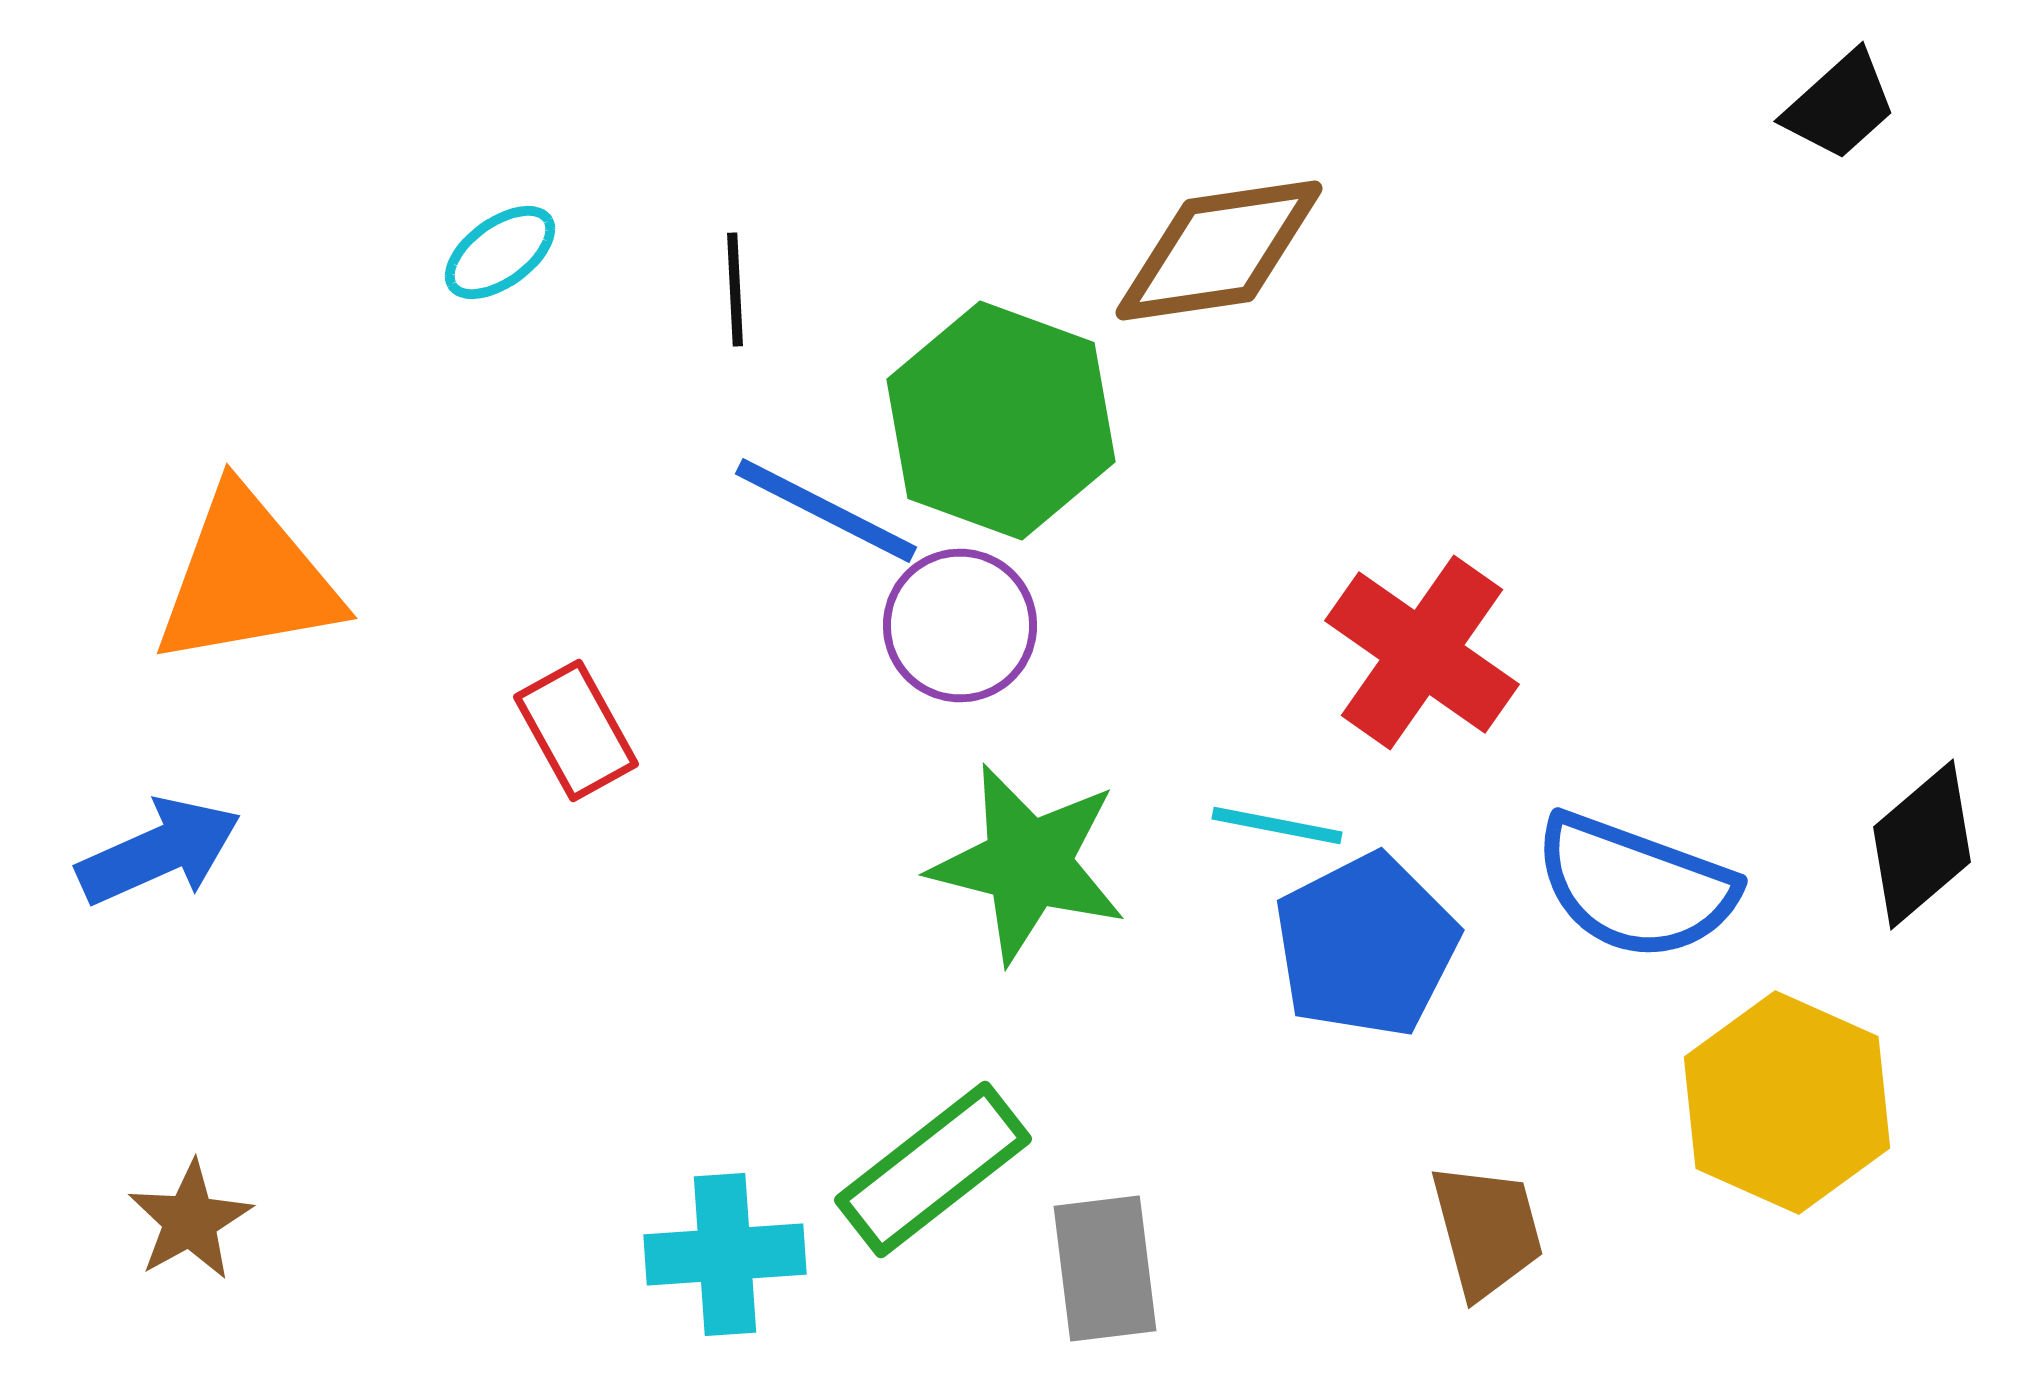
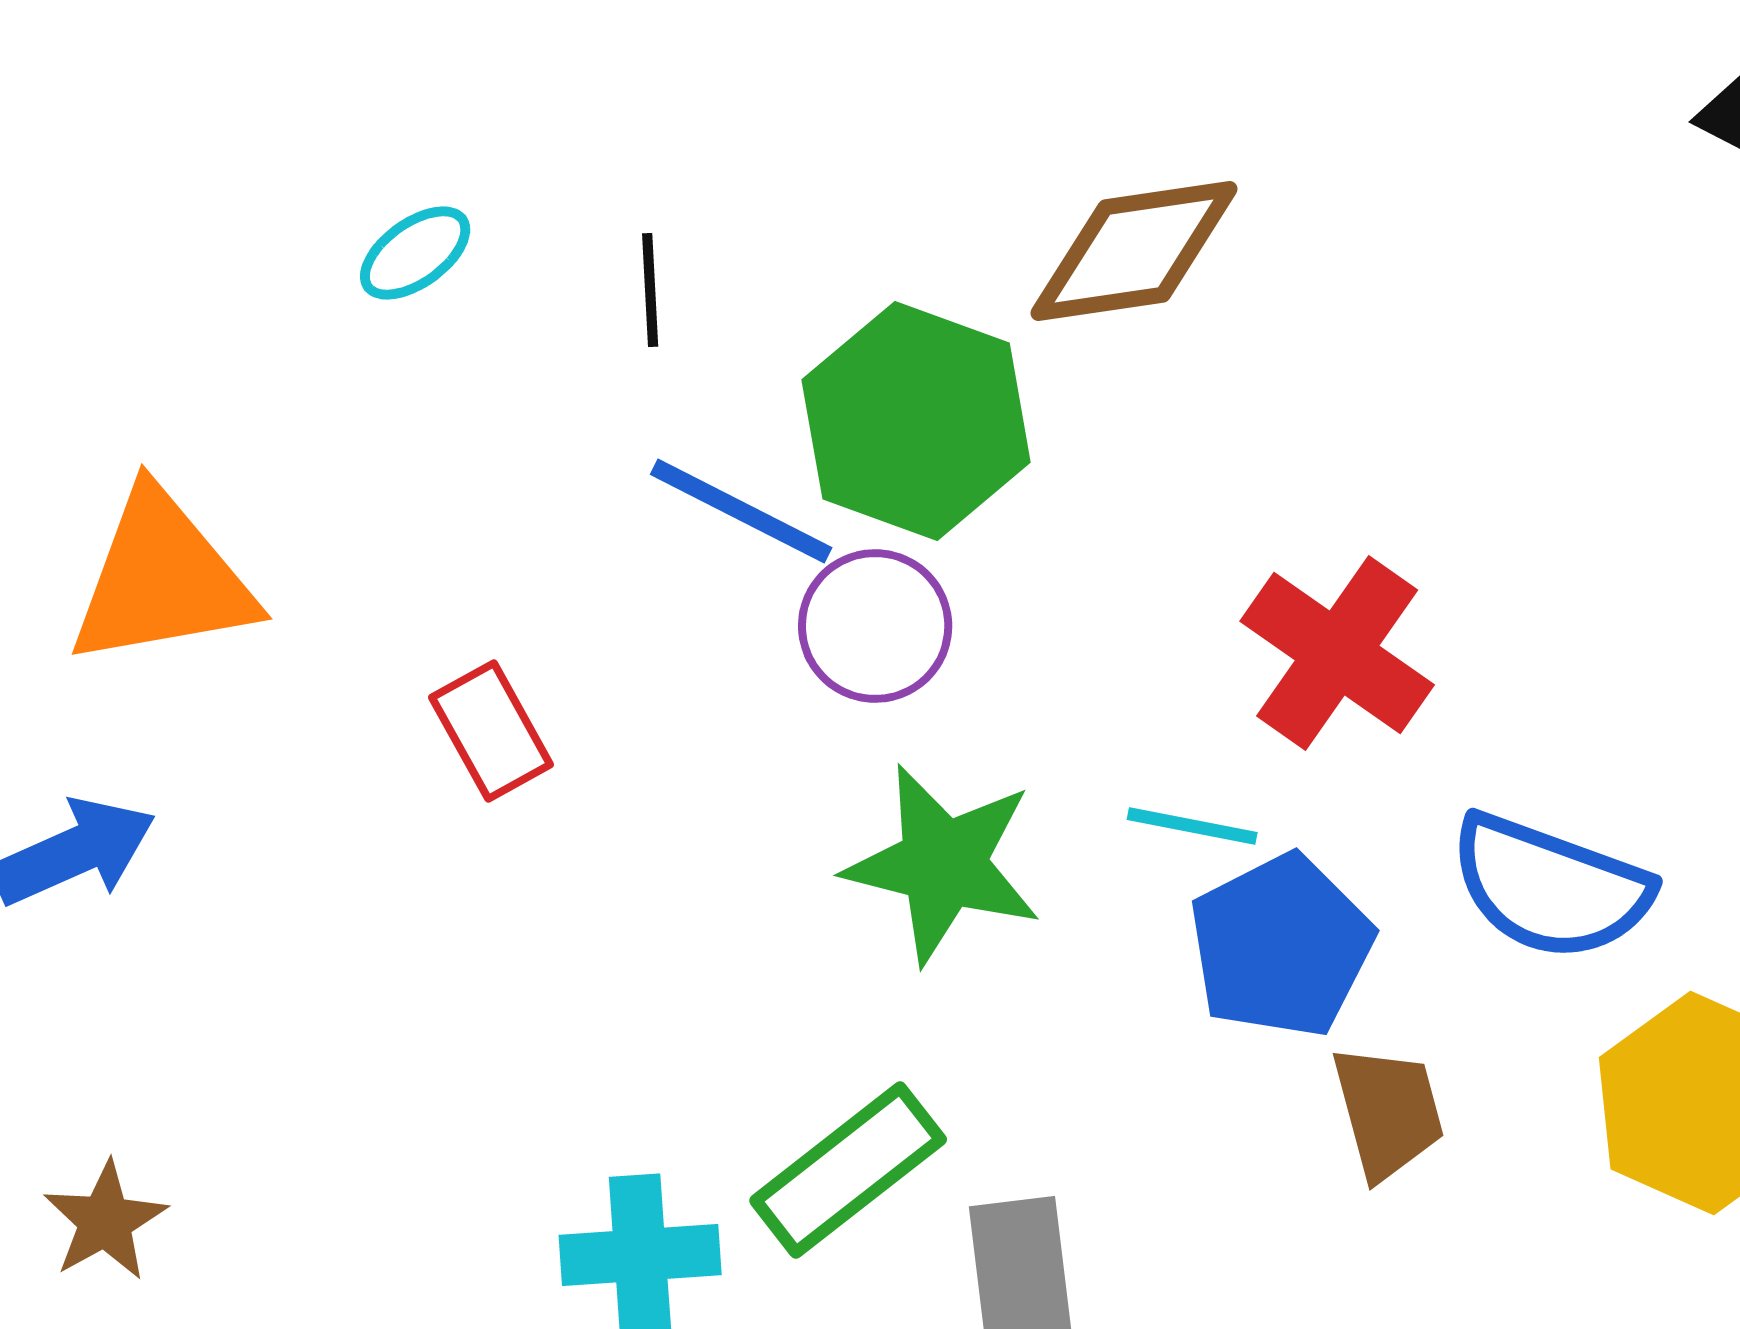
brown trapezoid: (1487, 1230) -> (1388, 1112), moved

